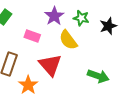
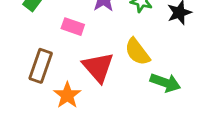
yellow semicircle: (68, 40) -> (137, 52), moved

